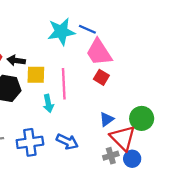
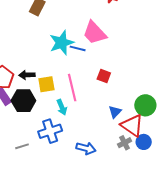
blue line: (87, 29) -> (78, 48), moved
pink trapezoid: (99, 52) -> (95, 33), moved
blue cross: (30, 142) -> (50, 131), moved
blue arrow: (67, 142) -> (86, 148), moved

